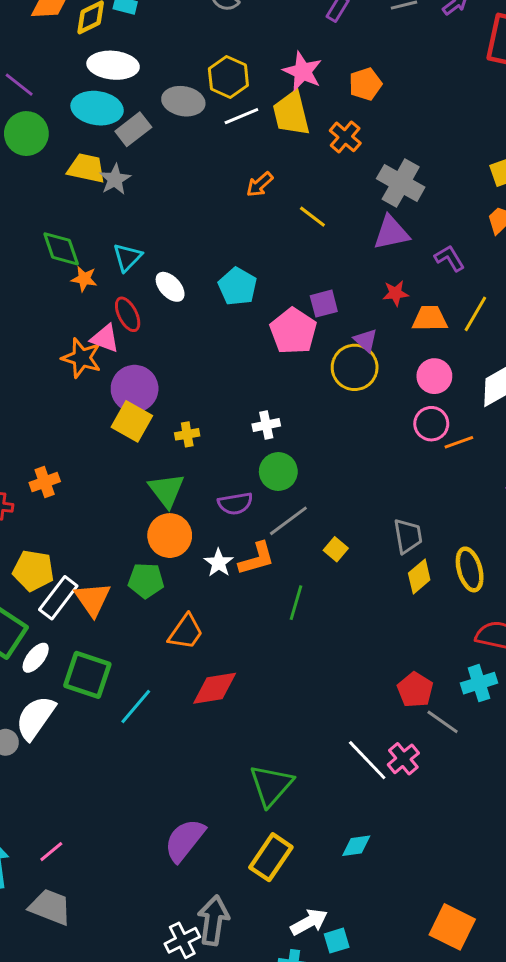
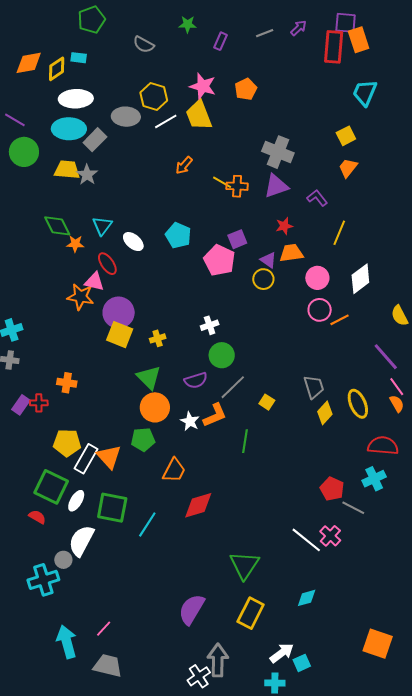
orange cross: (345, 137) -> (237, 186), moved, turned -30
orange trapezoid: (430, 319) -> (291, 253), moved
yellow circle: (355, 367) -> (263, 279), size x0.7
orange cross: (45, 482) -> (67, 383), turned 36

